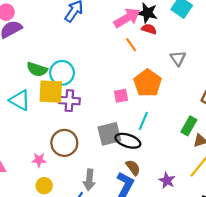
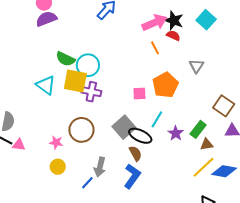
gray square: (109, 134) -> (124, 127), turned -35
brown semicircle: (133, 168) -> (135, 153), moved
purple star: (167, 180) -> (176, 133), moved

